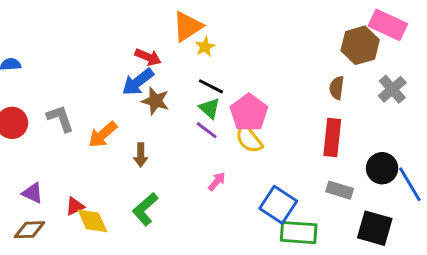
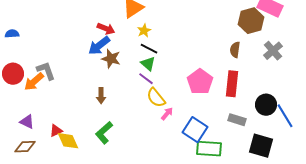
yellow star: (205, 47) -> (144, 31), moved
pink pentagon: (249, 113) -> (200, 82), moved
orange arrow: (103, 135) -> (34, 82), moved
yellow semicircle: (249, 139) -> (156, 98), moved
pink arrow: (217, 181) -> (167, 114), moved

